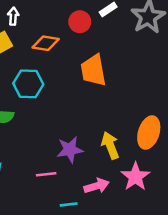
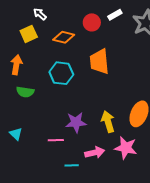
white arrow: (13, 16) -> (40, 14), turned -56
cyan hexagon: (28, 84) -> (61, 73), moved
pink star: (135, 177) -> (126, 148), turned -30

